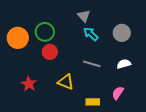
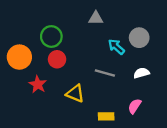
gray triangle: (84, 16) -> (96, 18), turned -48
cyan arrow: (91, 34) -> (116, 47), moved
orange circle: (18, 38) -> (19, 57), moved
red star: (29, 84) -> (38, 84), moved

